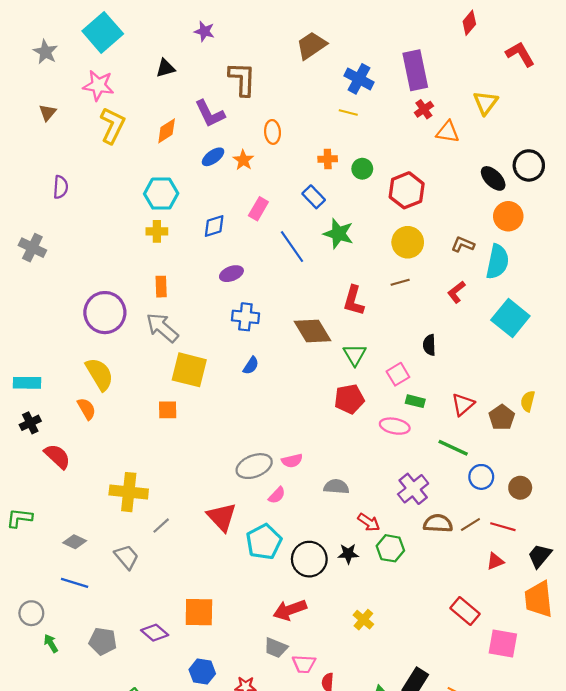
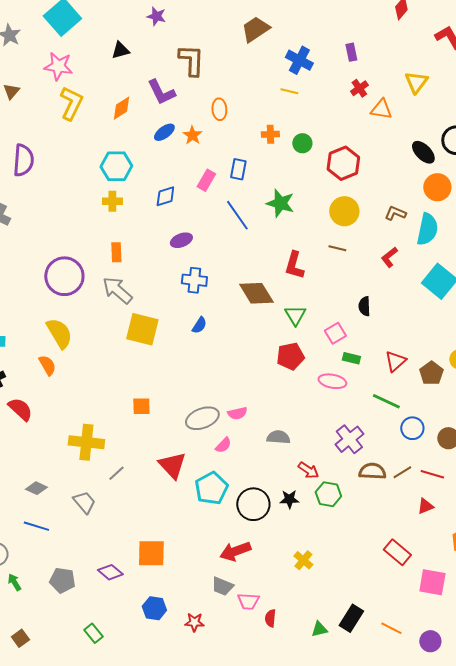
purple rectangle: (415, 70) -> (351, 52), size x0.5
purple semicircle: (61, 187) -> (23, 160), size x1.5
blue rectangle: (314, 197) -> (238, 169), moved, turned 55
brown line: (400, 282) -> (337, 248), turned 30
orange square: (168, 410) -> (141, 406), moved

